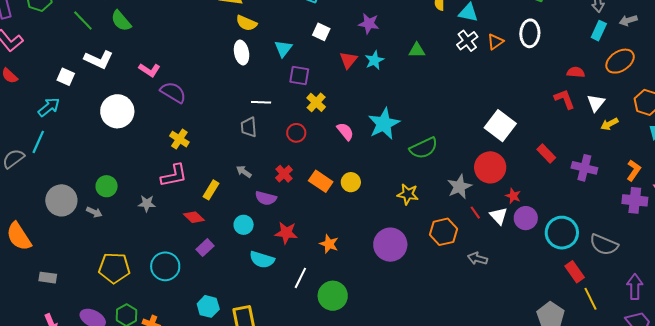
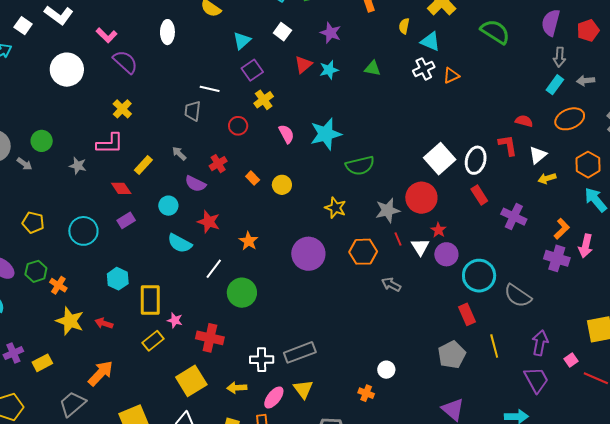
white ellipse: (530, 33) -> (476, 160), moved
white ellipse: (242, 52) -> (167, 32), moved
purple square: (299, 76) -> (252, 70), turned 35
orange rectangle: (321, 181) -> (253, 178), size x0.6
yellow pentagon: (114, 268) -> (33, 223), size x0.7
red rectangle: (575, 272) -> (467, 314), moved

